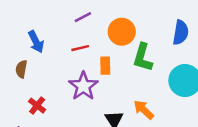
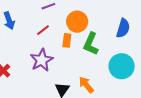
red line: (80, 48) -> (43, 30), turned -32
orange rectangle: (105, 66) -> (67, 40), moved

